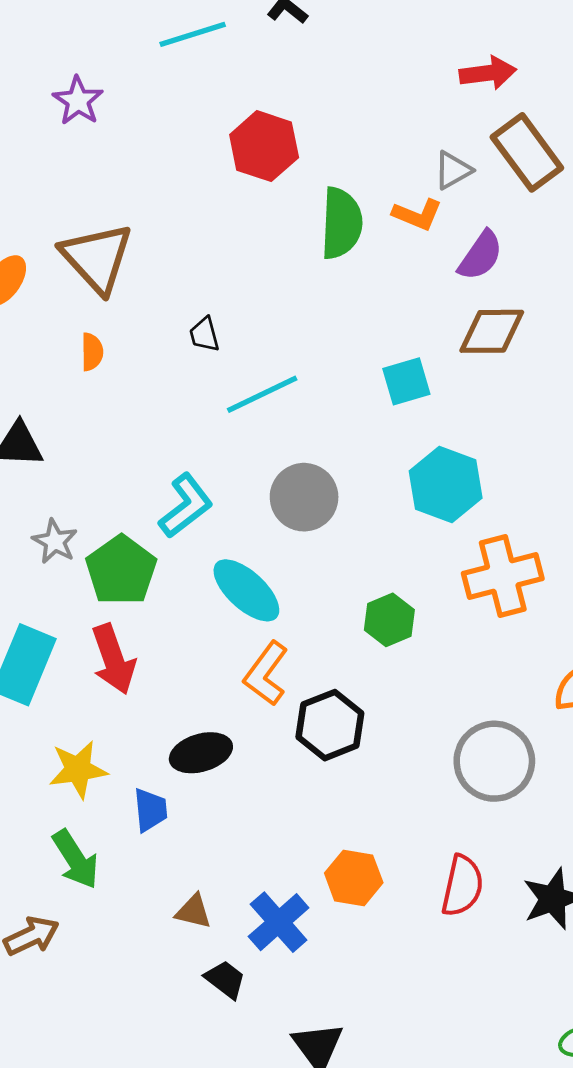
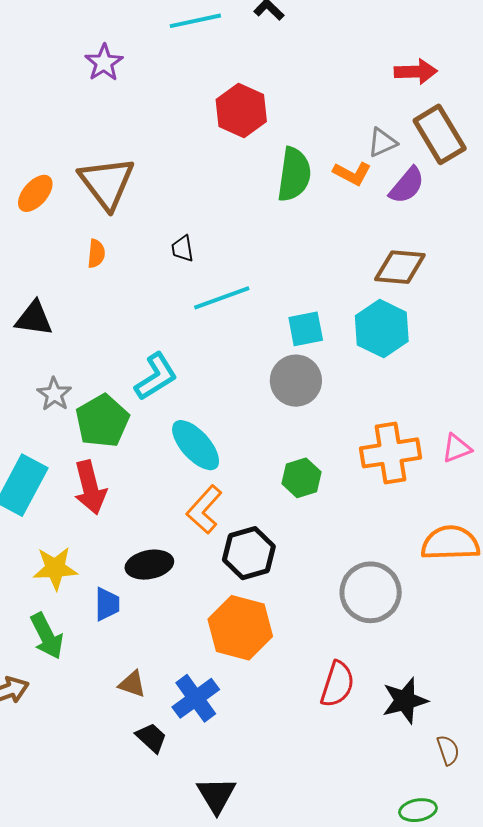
purple semicircle: (481, 256) -> (407, 185), moved
cyan square: (406, 381) -> (306, 329), moved
cyan hexagon: (446, 485) -> (382, 329), moved
gray circle: (304, 497) -> (296, 381), moved
orange hexagon: (354, 878) -> (240, 628), moved, size x1.5

